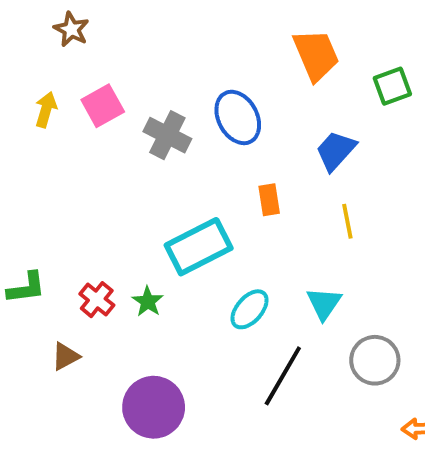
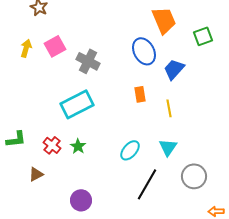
blue ellipse: (238, 117) -> (144, 51), moved
yellow line: (347, 221) -> (169, 108), moved
cyan rectangle: (199, 247) -> (77, 104), moved
purple circle: (154, 407) -> (81, 200), size x0.7

